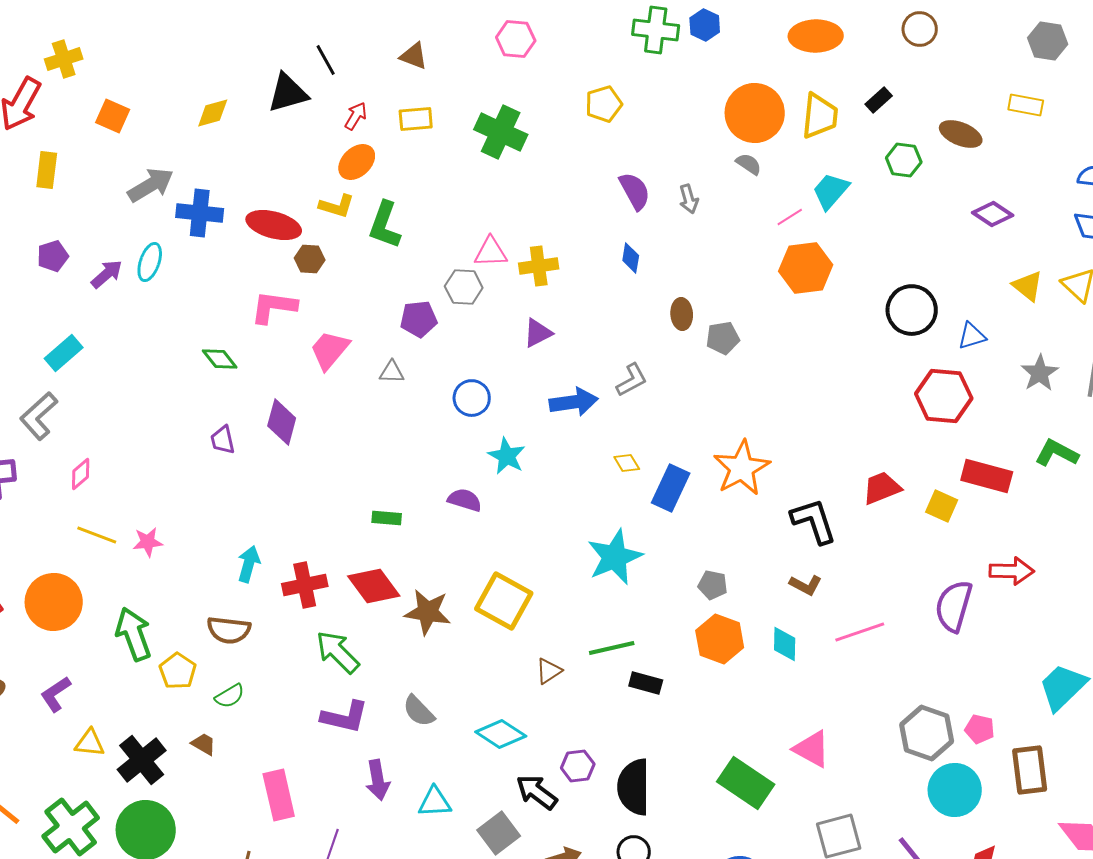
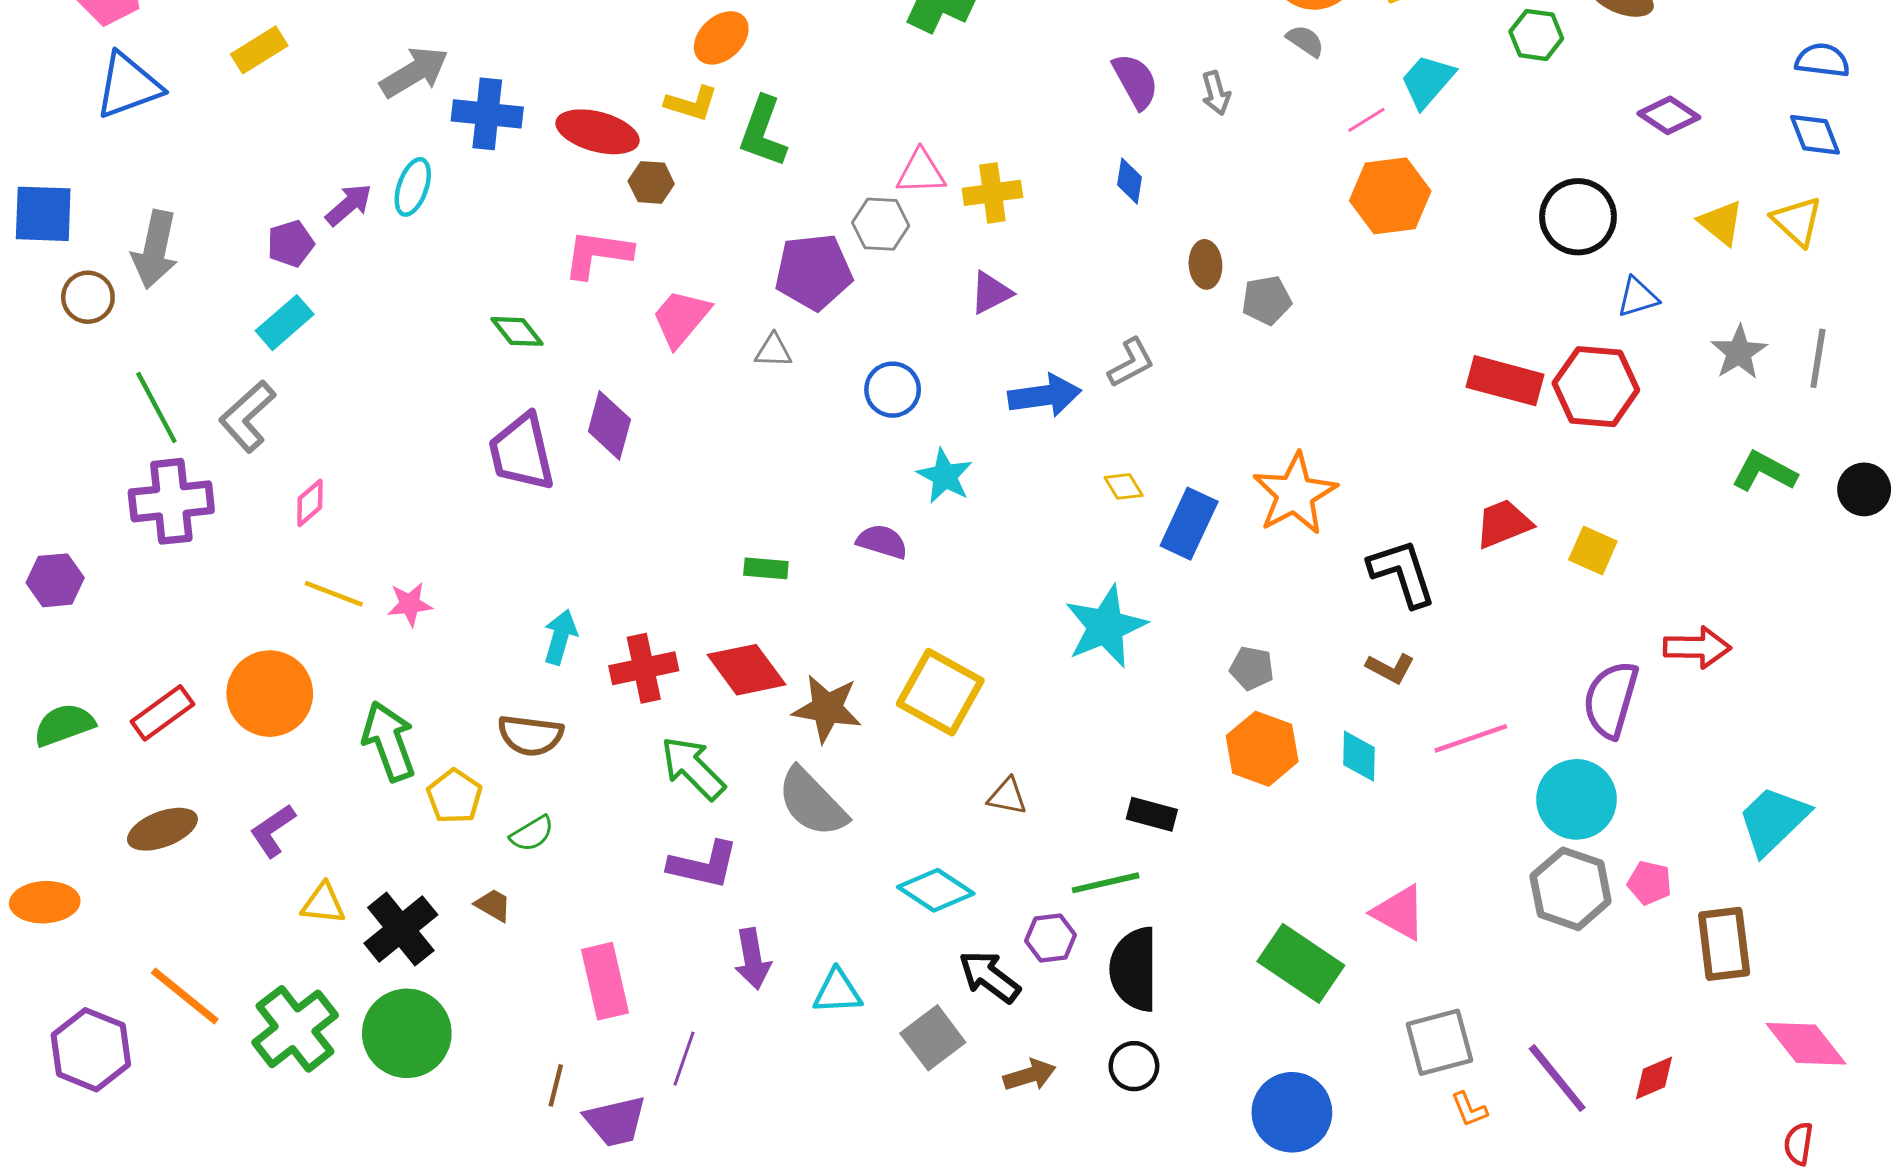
yellow rectangle: (47, 170) -> (259, 50), turned 51
purple pentagon: (53, 256) -> (291, 244), moved
black circle: (912, 310) -> (1578, 217), moved
purple pentagon: (419, 319) -> (814, 272), size x1.4
purple trapezoid: (223, 440) -> (522, 452), size x1.8
red rectangle: (987, 476) -> (1505, 381), moved
green line: (612, 648) -> (1106, 883), moved
brown triangle: (549, 671) -> (1007, 796), turned 44
gray semicircle: (419, 711) -> (812, 802), moved, size x1.5
cyan circle: (955, 790) -> (1577, 799), moved

